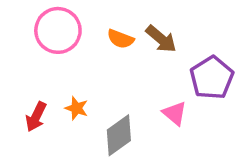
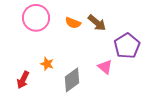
red arrow: (36, 117) -> (23, 80), moved

